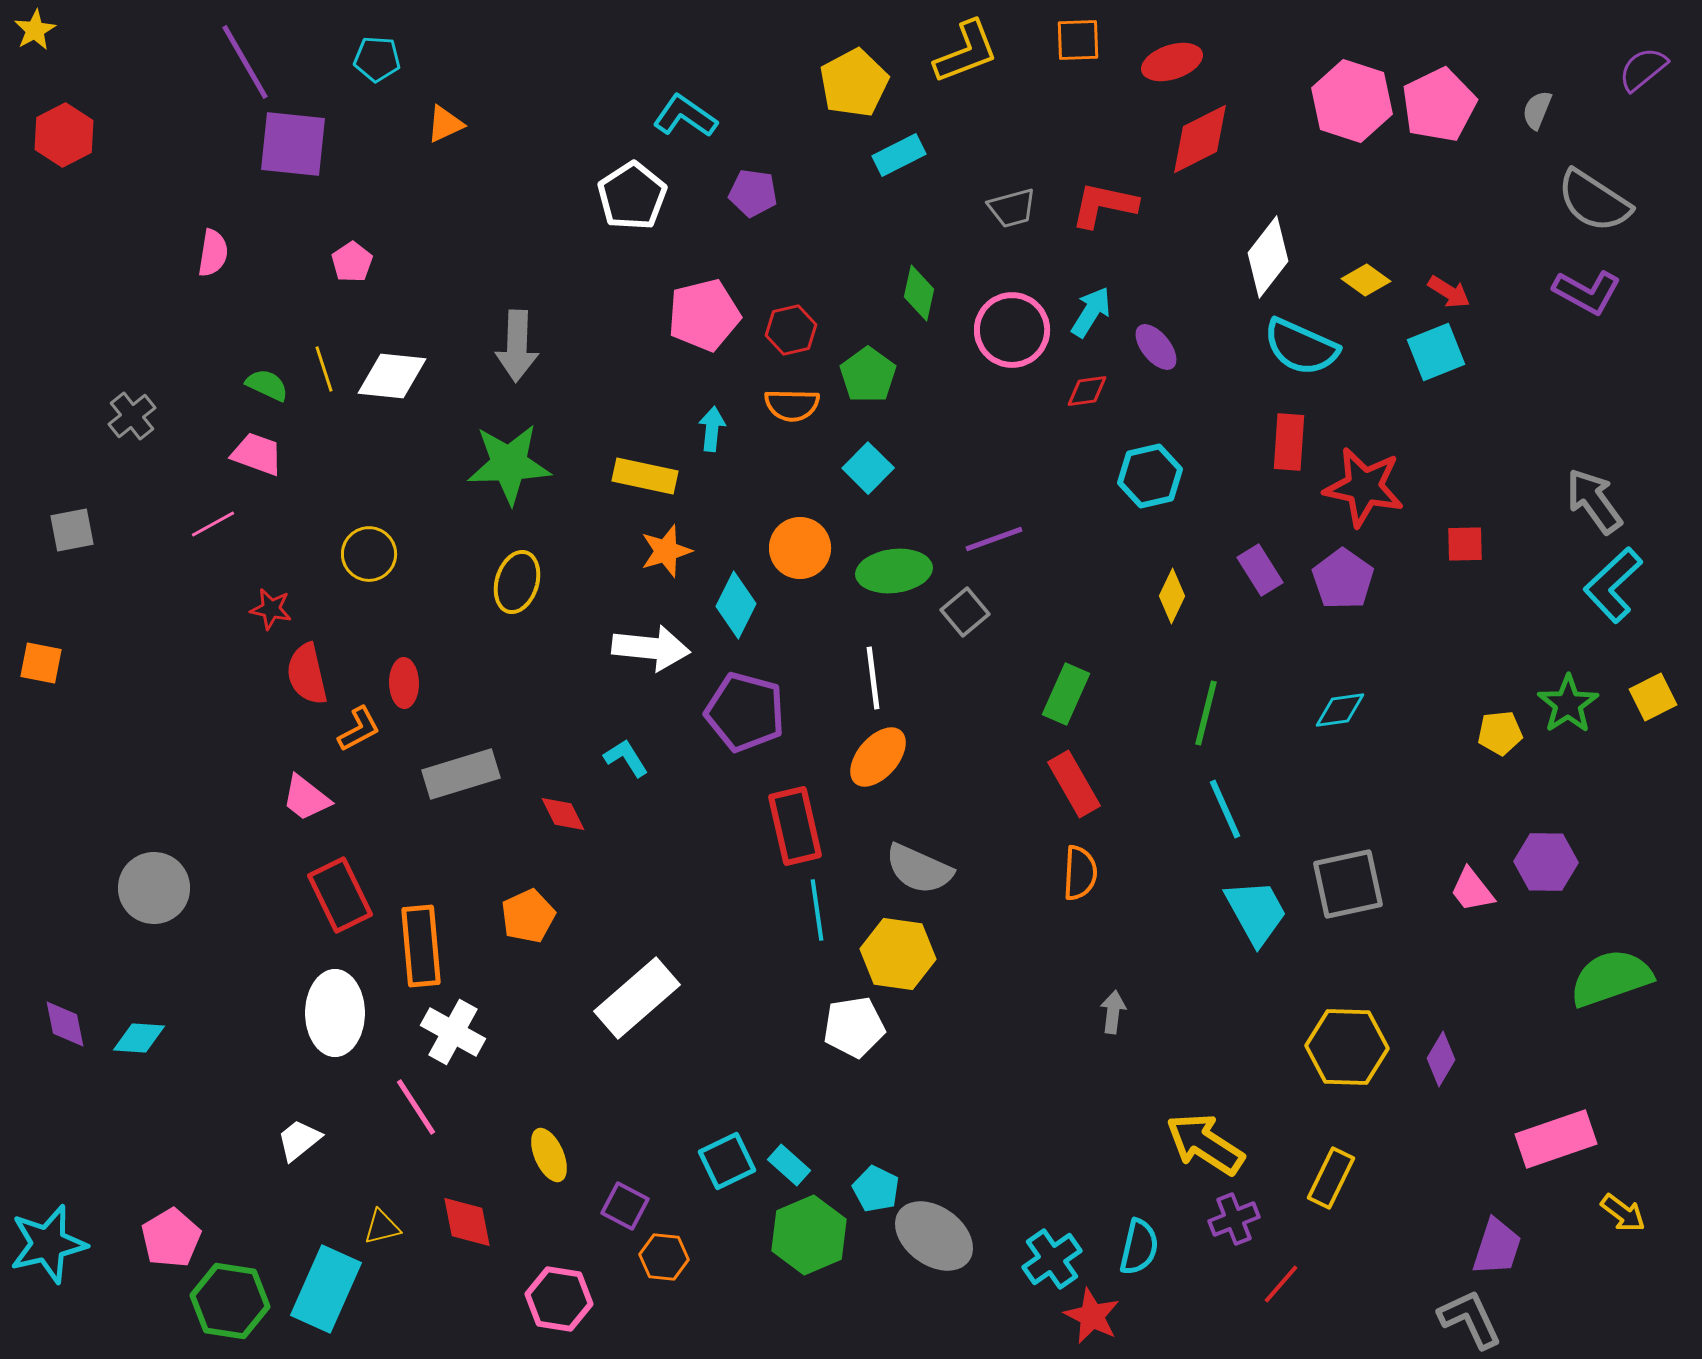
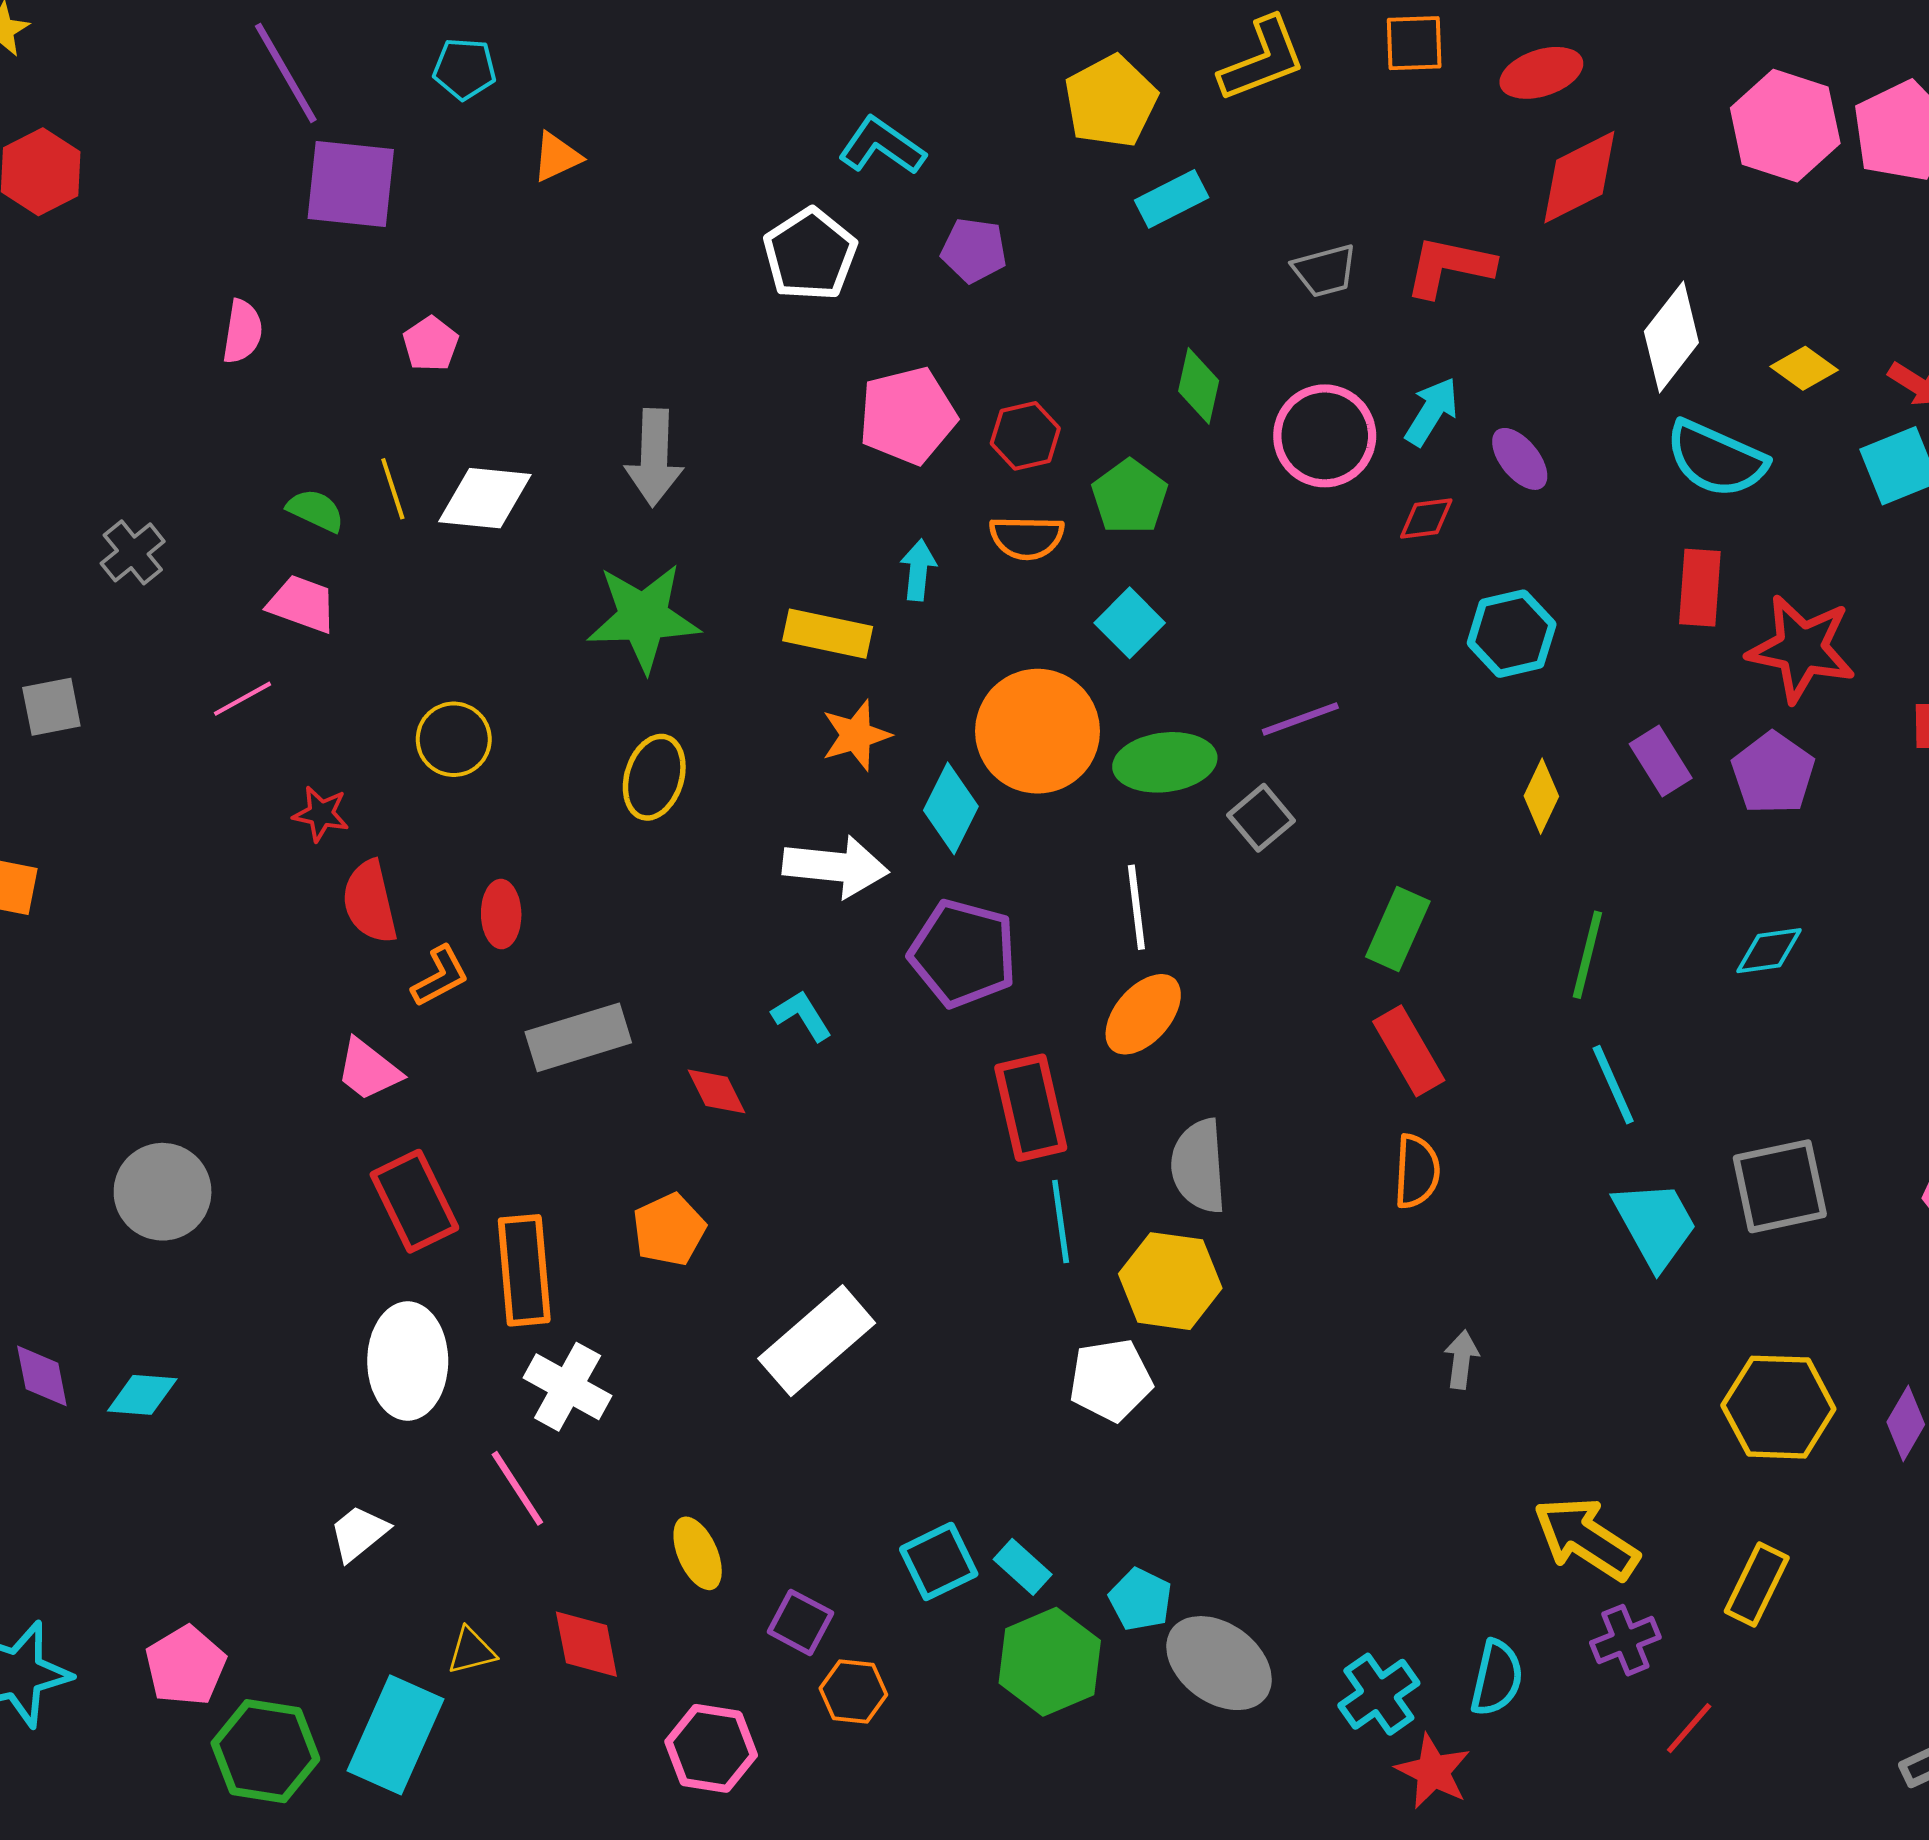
orange circle: (800, 548) -> (1038, 731), size x1.5
gray semicircle: (919, 869) -> (1199, 1166), turned 62

